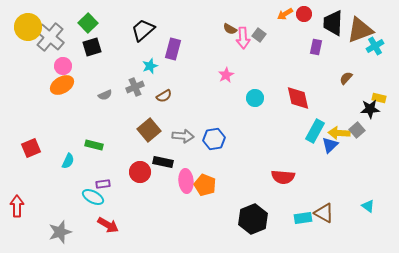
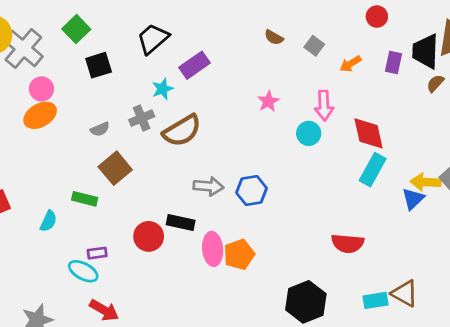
orange arrow: (285, 14) -> (350, 64), moved
black trapezoid: (333, 23) -> (426, 51), moved
pink arrow: (243, 38) -> (324, 106), moved
black square: (92, 47) -> (99, 65), moved
purple rectangle: (173, 49) -> (195, 65), turned 40
brown semicircle: (346, 78) -> (435, 83), moved
brown semicircle: (164, 96) -> (182, 131), size x1.8
brown square: (149, 130) -> (115, 168), moved
cyan rectangle: (315, 131) -> (373, 170), moved
orange pentagon: (205, 185) -> (239, 254), turned 30

